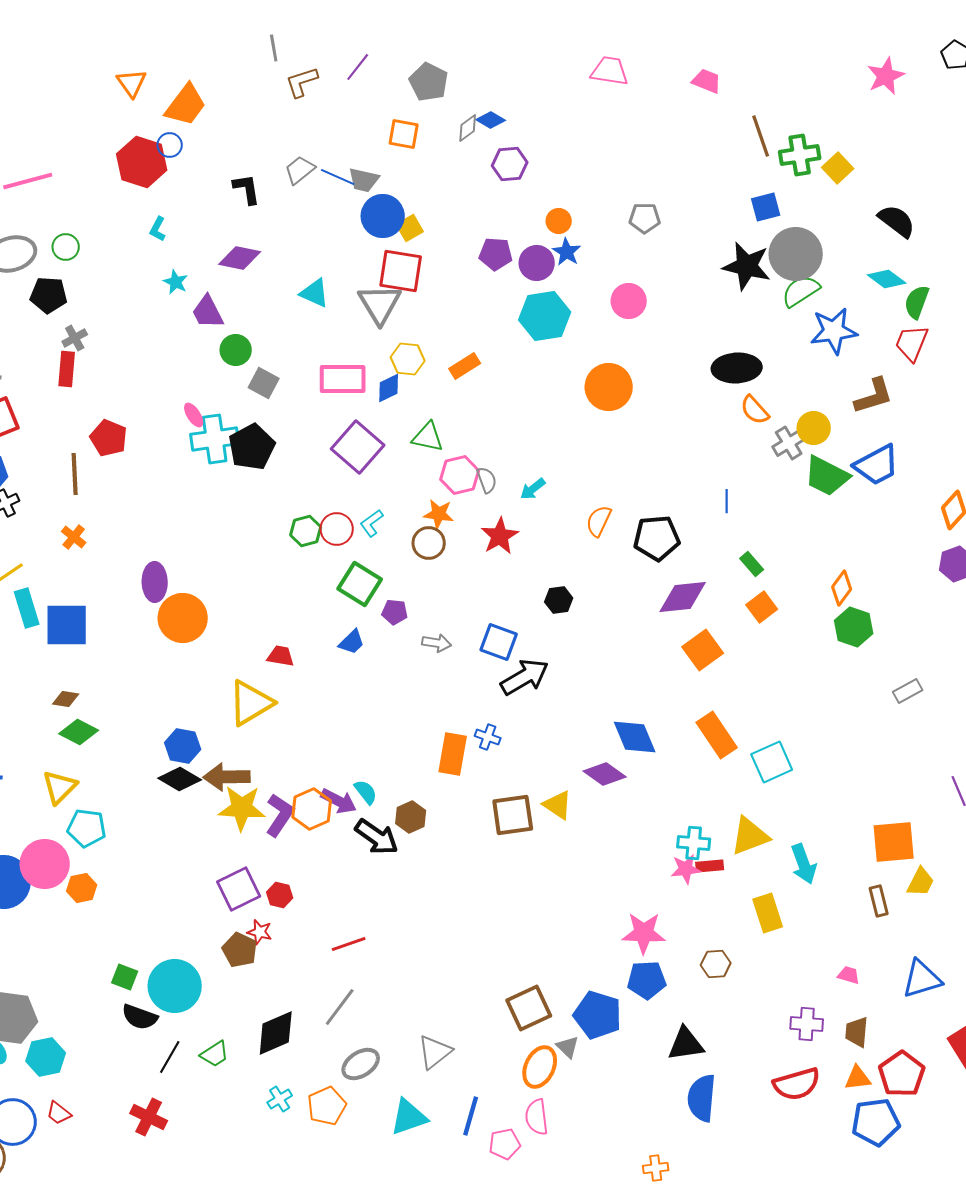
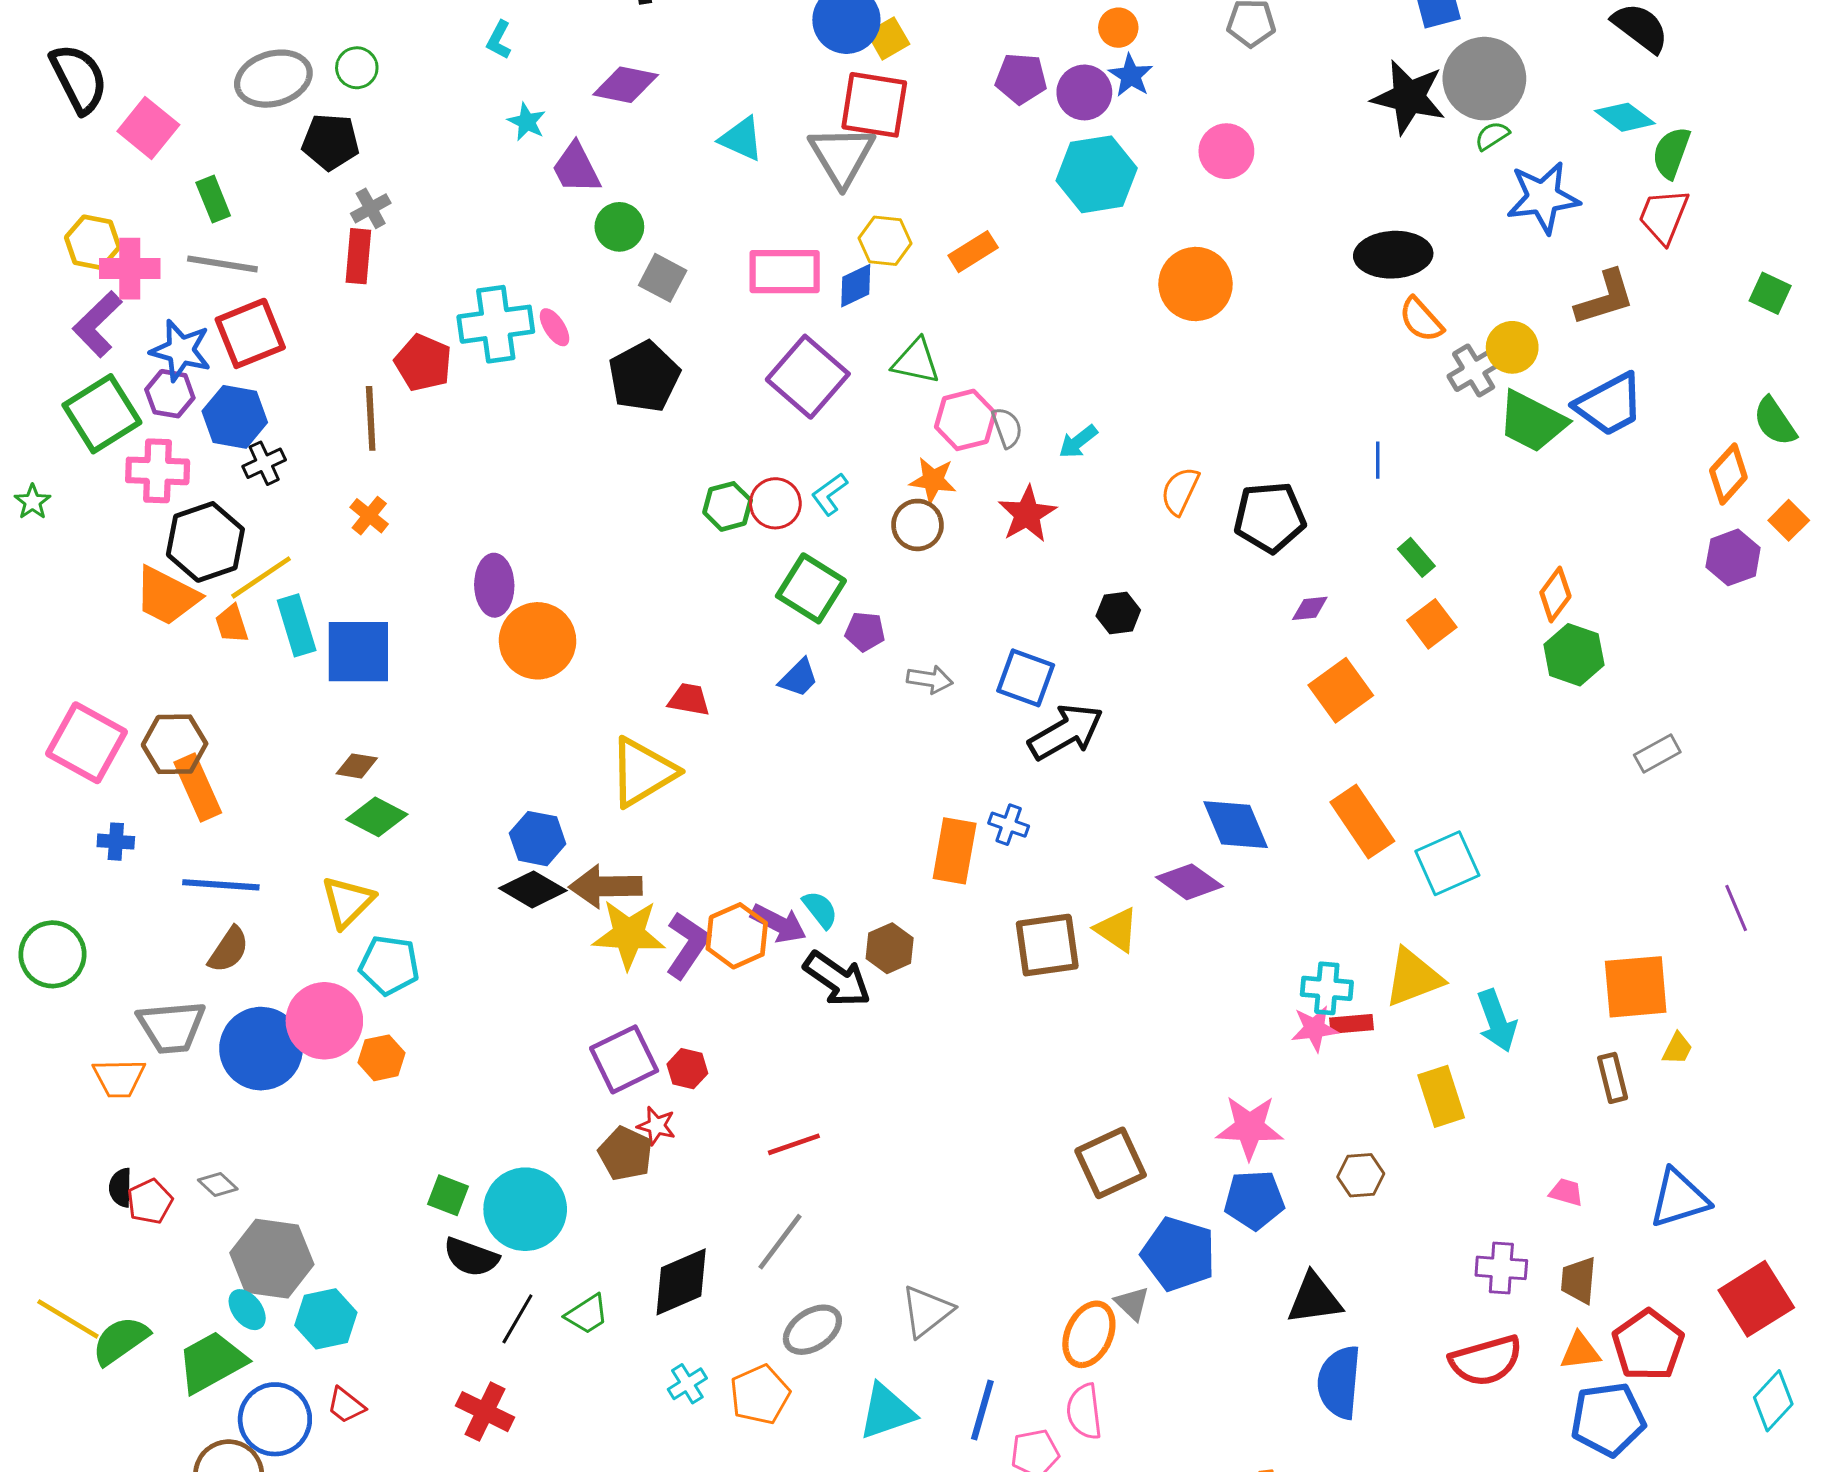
green semicircle: (801, 291) -> (1492, 136), size x0.6
cyan cross: (215, 439) -> (496, 324), moved
purple diamond: (683, 597) -> (1310, 608), size x0.5
yellow trapezoid: (921, 882) -> (1677, 1049), size x0.7
brown square: (529, 1008) -> (1111, 1163), moved

